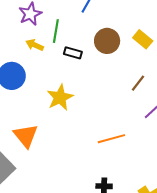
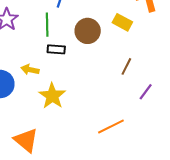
green line: (56, 31) -> (47, 25), moved
yellow arrow: (35, 45) -> (30, 70), moved

